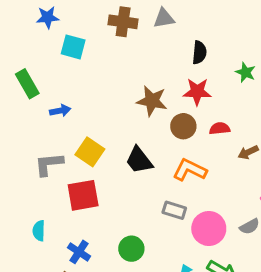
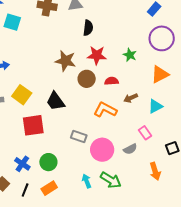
black semicircle: (199, 52) -> (88, 28), moved
green star: (246, 72) -> (130, 55), moved
orange L-shape: (190, 170) -> (105, 110), moved
red square: (83, 195) -> (33, 125), moved
blue cross: (79, 252) -> (22, 164), moved

